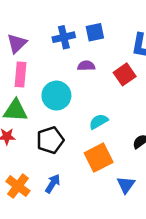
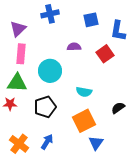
blue square: (95, 32) -> (91, 20), moved
blue cross: (64, 37) -> (50, 14), moved
cyan semicircle: (99, 122) -> (84, 92), turned -140
blue triangle: (126, 185) -> (96, 143), moved

